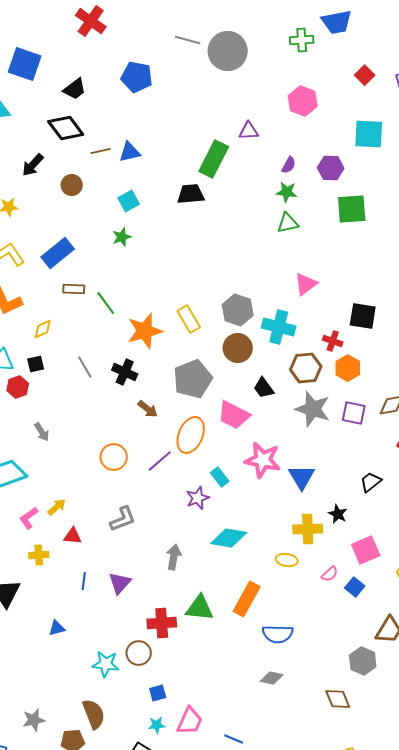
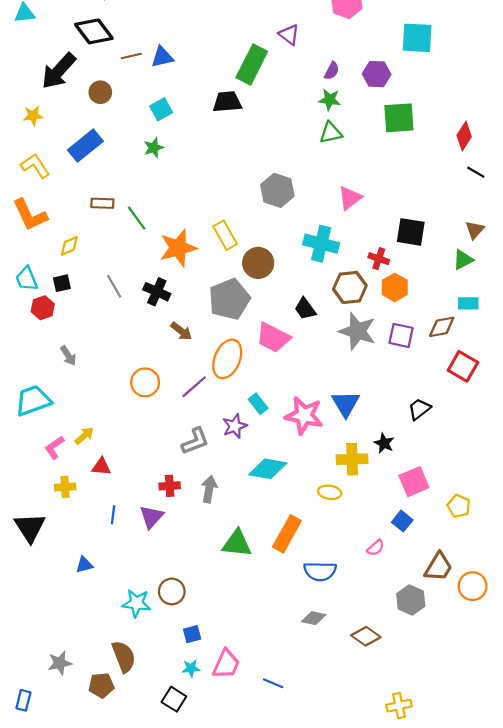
purple triangle: (249, 131) -> (289, 35), turned 40
black arrow: (33, 165) -> (59, 71), size x1.5
blue rectangle: (58, 253) -> (85, 146), moved
gray hexagon: (238, 310) -> (277, 190), moved
brown circle: (238, 348) -> (258, 263), moved
pink star: (263, 460) -> (304, 415), moved
gray L-shape: (123, 519) -> (195, 441), moved
pink semicircle: (330, 574) -> (376, 548), moved
red cross: (162, 623) -> (170, 486), moved, size x0.7
brown diamond: (338, 699) -> (366, 636), moved, turned -32

